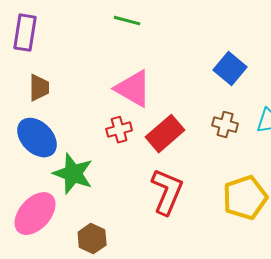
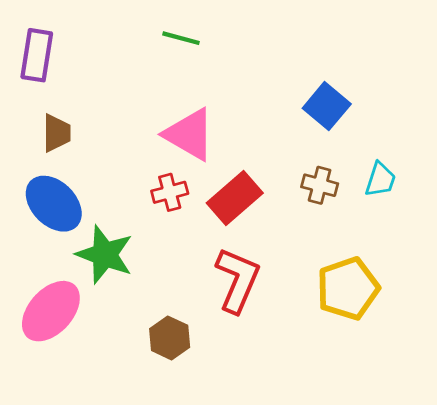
brown hexagon: (92, 239) -> (170, 338), moved

